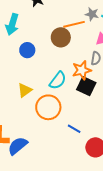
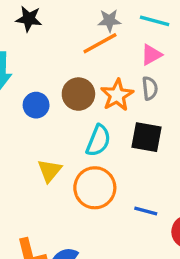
gray star: (92, 14) -> (109, 21), moved
brown circle: (61, 37) -> (78, 94), moved
orange star: (82, 70) -> (117, 95), moved

